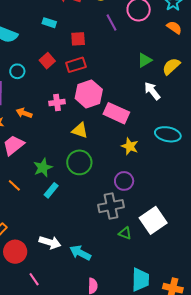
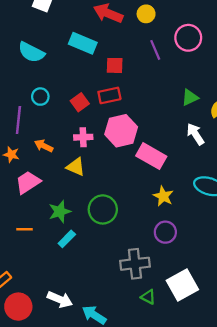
cyan rectangle: (49, 23) -> (83, 43), size x1.6
red square: (47, 61) -> (80, 102), moved
yellow triangle: (80, 130) -> (76, 167), moved
purple circle: (124, 181) -> (165, 232), moved
orange line: (14, 185) -> (25, 229), turned -48

